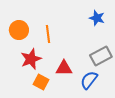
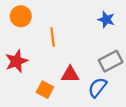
orange circle: (19, 30) -> (21, 16), moved
red star: (31, 59) -> (16, 61), moved

